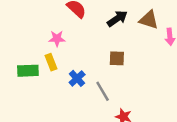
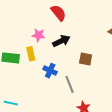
black arrow: (117, 19) -> (61, 41), moved
blue cross: (77, 78) -> (50, 71), turned -32

